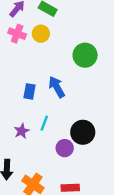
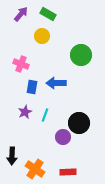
pink cross: (17, 34) -> (21, 64), moved
blue arrow: (57, 87) -> (56, 83), turned -60
purple star: (22, 131) -> (25, 112), moved

